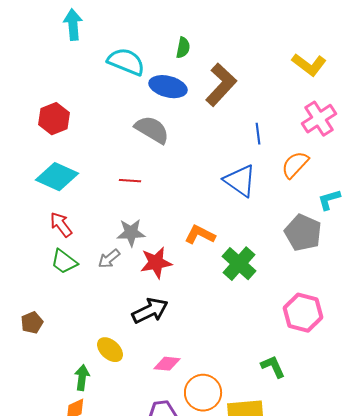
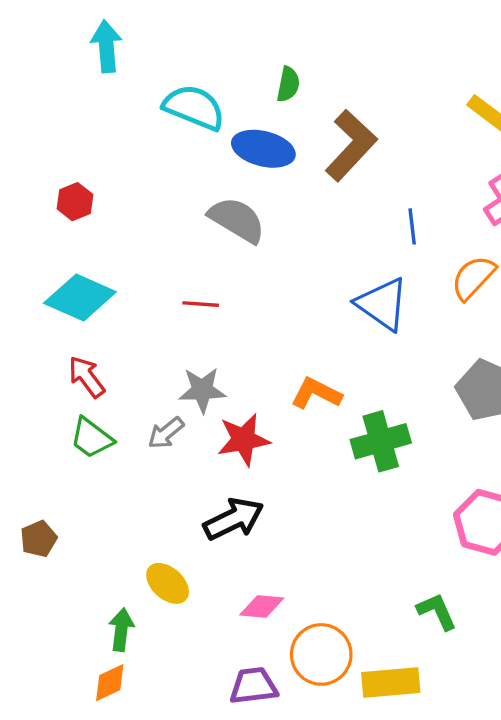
red hexagon: (54, 119) -> (75, 202), size x0.7
green cross: (239, 264) -> (381, 441), turned 32

